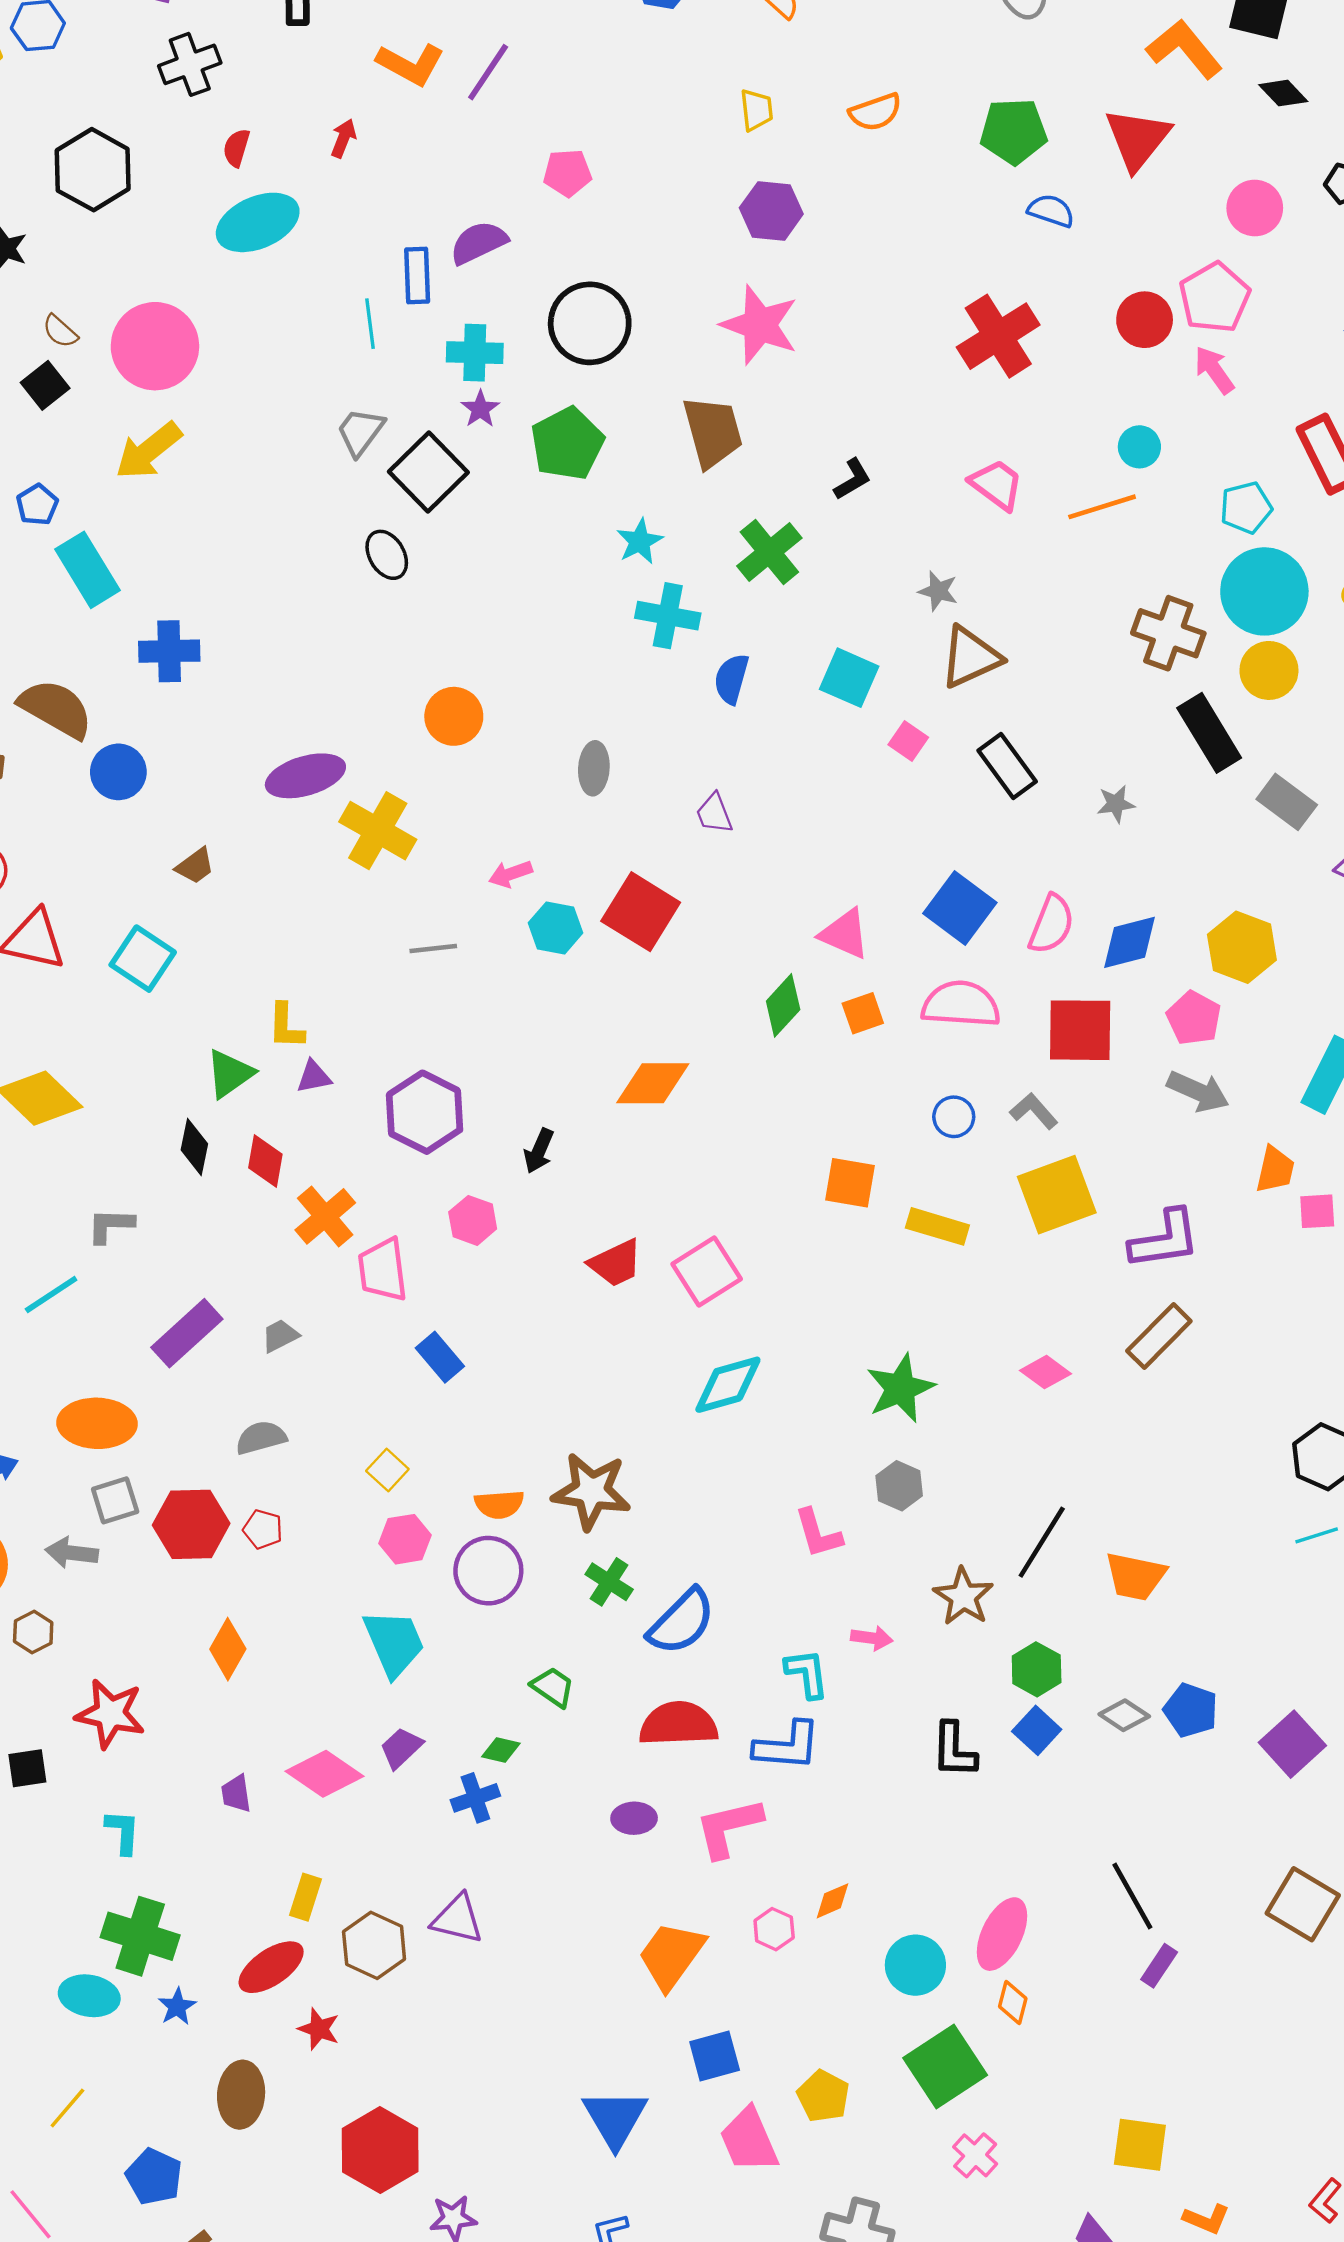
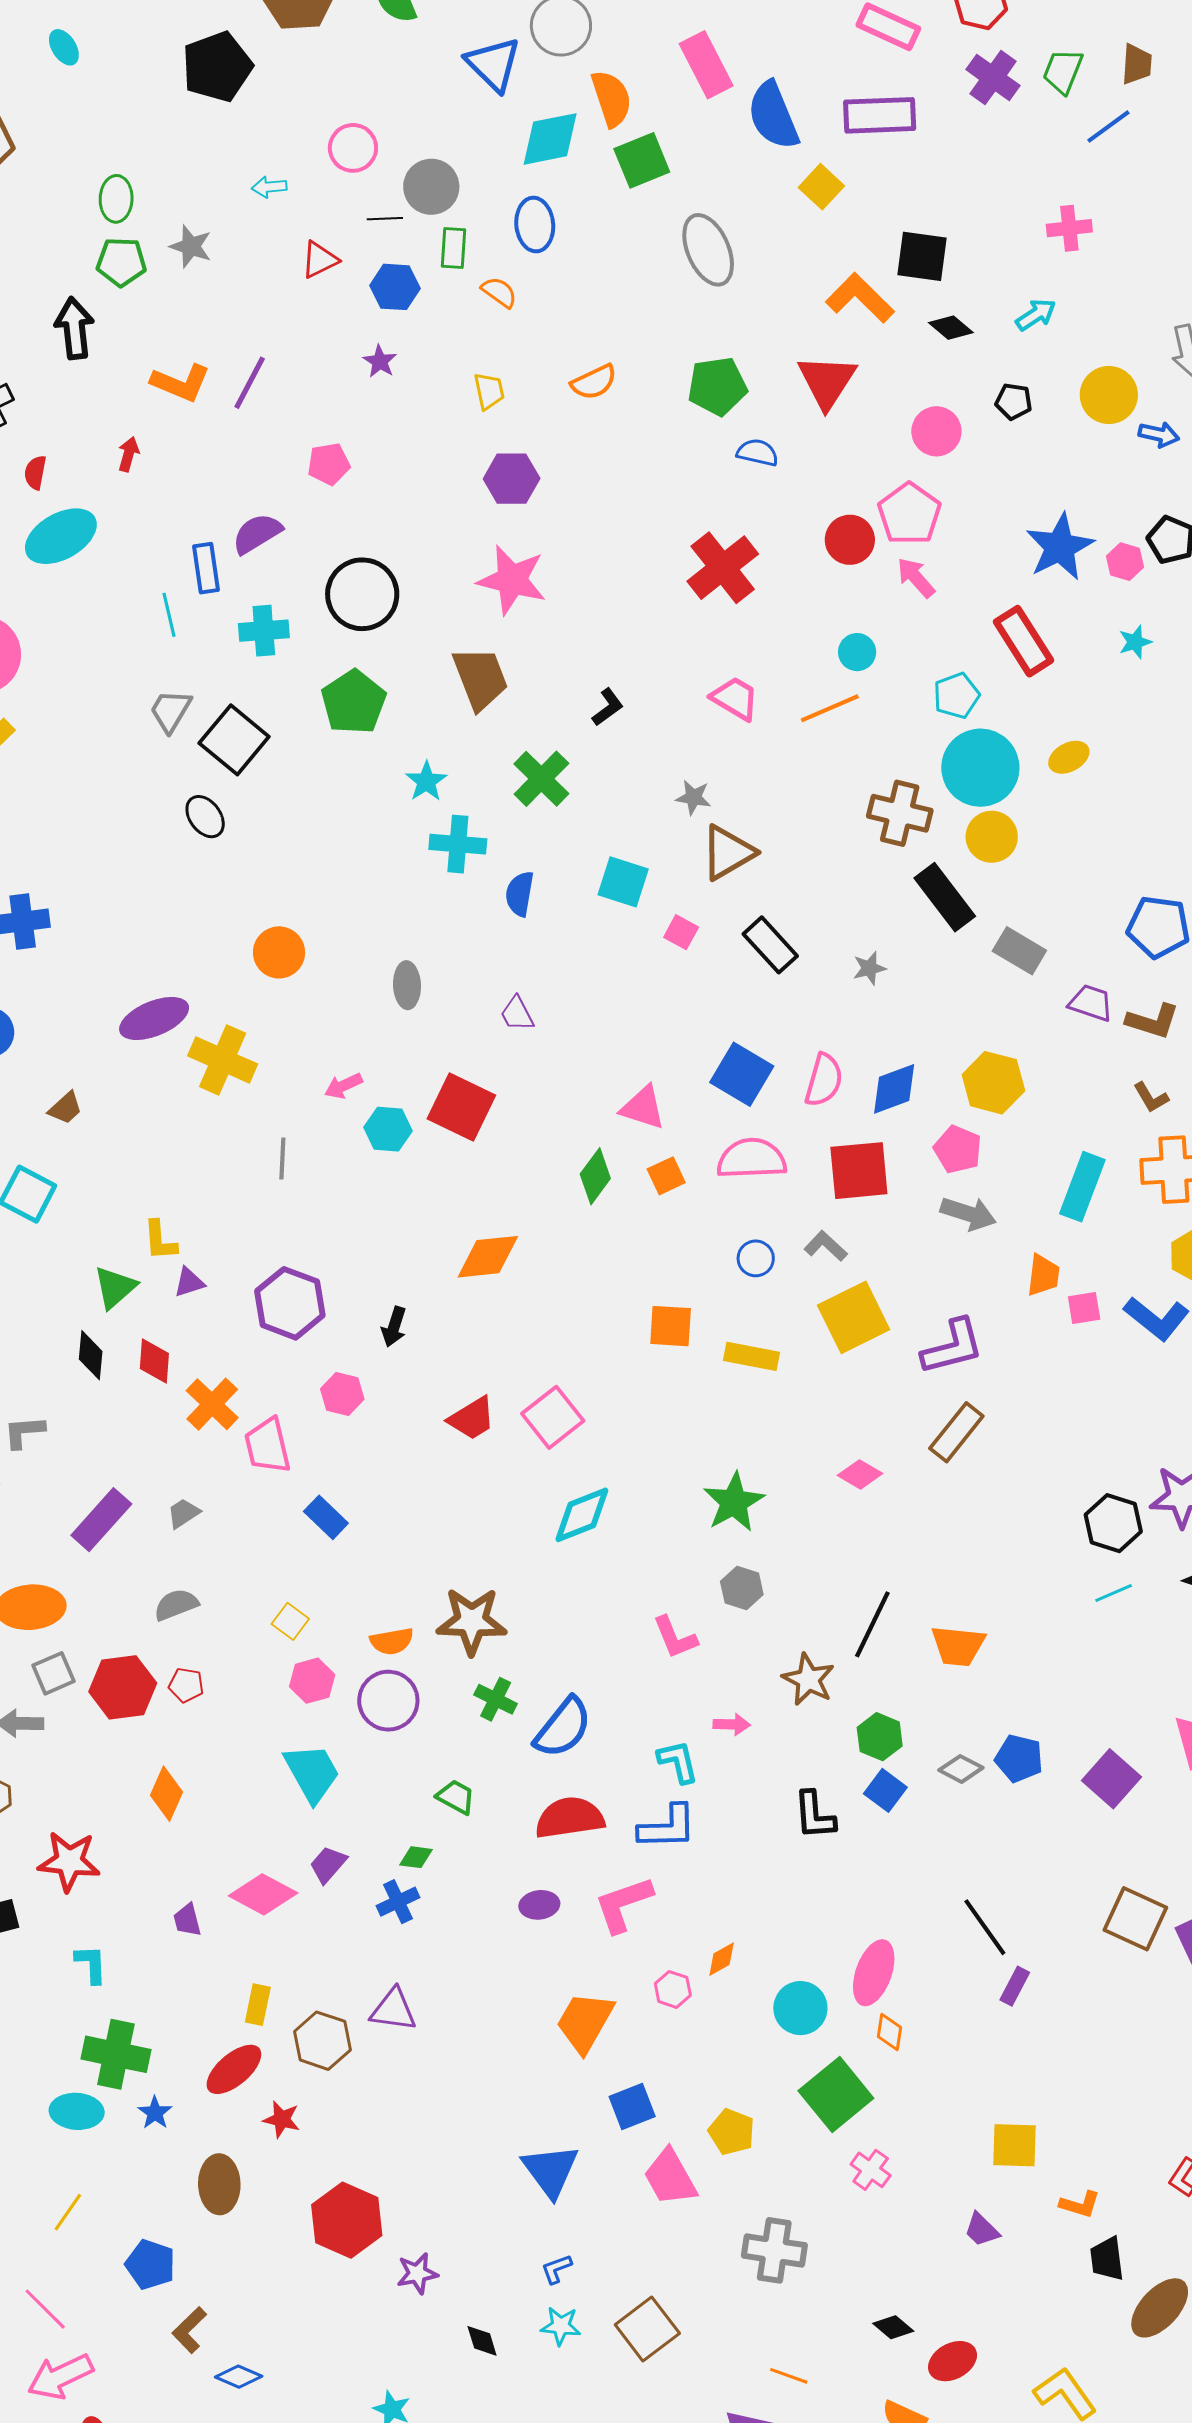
purple star: (480, 409) -> (380, 361), moved
gray line: (433, 949) -> (282, 1159), turned -75

